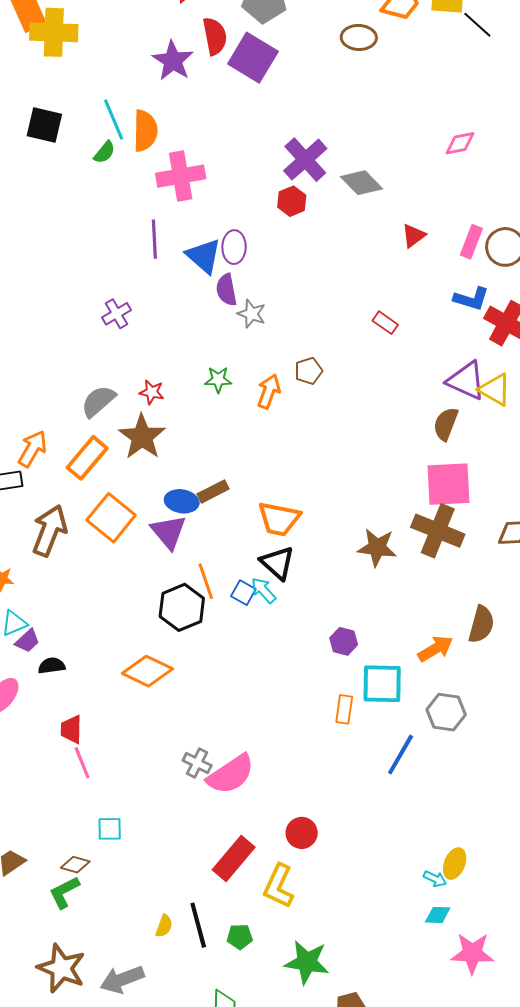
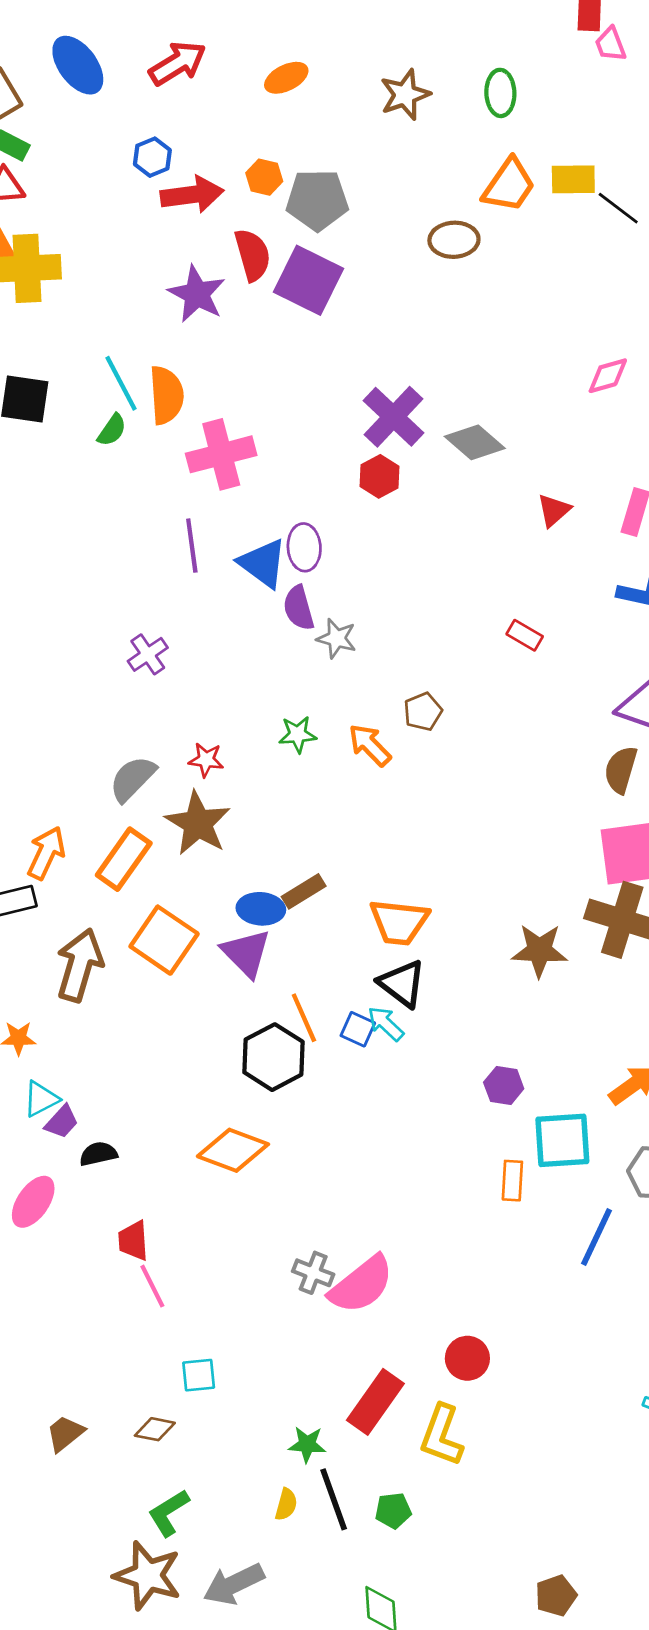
orange arrow: (269, 391) -> (370, 745), turned -60
green L-shape: (64, 892) -> (169, 1513), moved
green star: (307, 962) -> (307, 1444), moved, size x0.6

